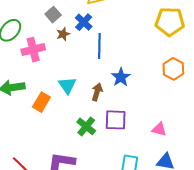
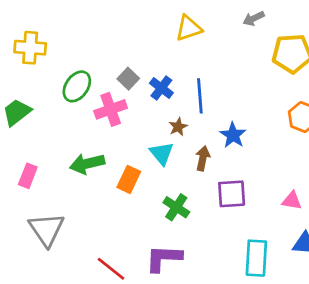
gray square: (53, 15) -> (128, 79), moved
blue cross: (84, 22) -> (161, 88), moved
brown star: (63, 34) -> (178, 127), moved
green cross: (86, 126) -> (176, 207), moved

